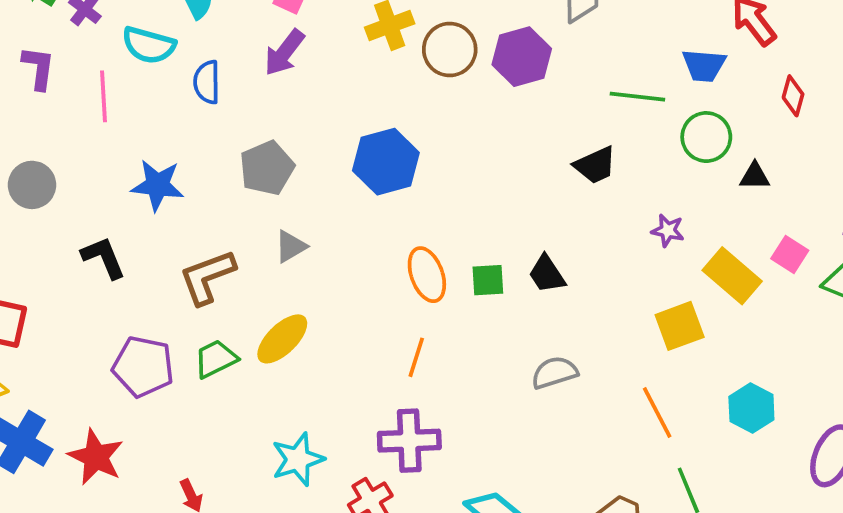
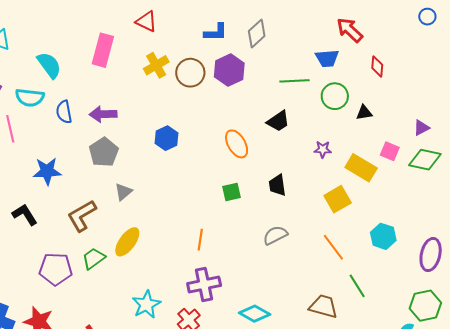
purple arrow: (284, 53) -> (103, 114), moved, turned 60
blue hexagon: (386, 162) -> (166, 138), size x0.7
black trapezoid: (547, 274) -> (277, 185), moved, turned 35
orange ellipse: (427, 275) -> (237, 144), moved

